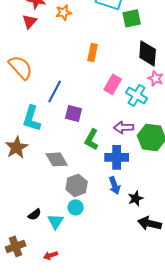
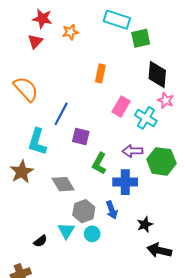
blue arrow: (115, 185) -> (112, 210), moved
cyan circle: (76, 207) -> (92, 234), moved
cyan triangle: (56, 221) -> (66, 231), moved

